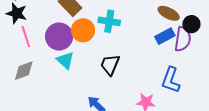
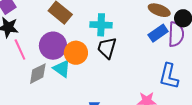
orange circle: (83, 30) -> (76, 53), moved
black trapezoid: (110, 65) -> (107, 48), moved
gray diamond: (24, 71) -> (38, 74), moved

